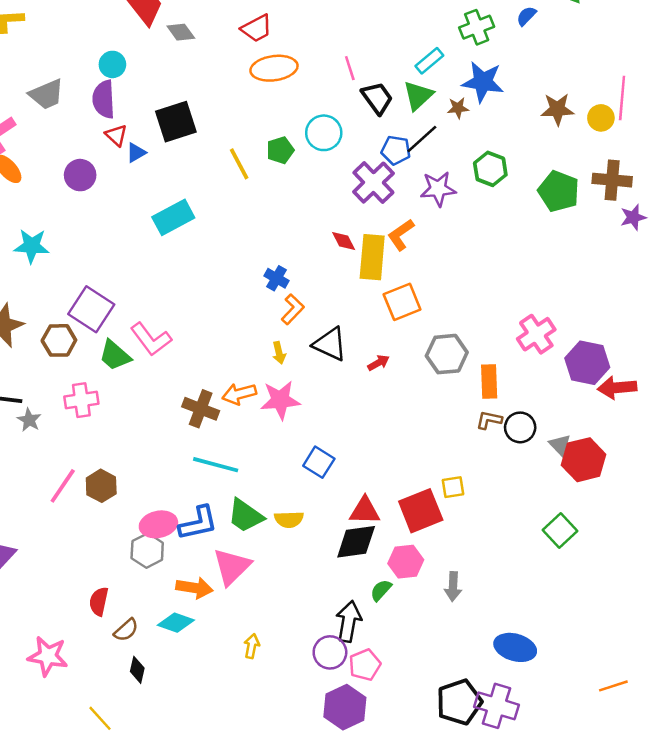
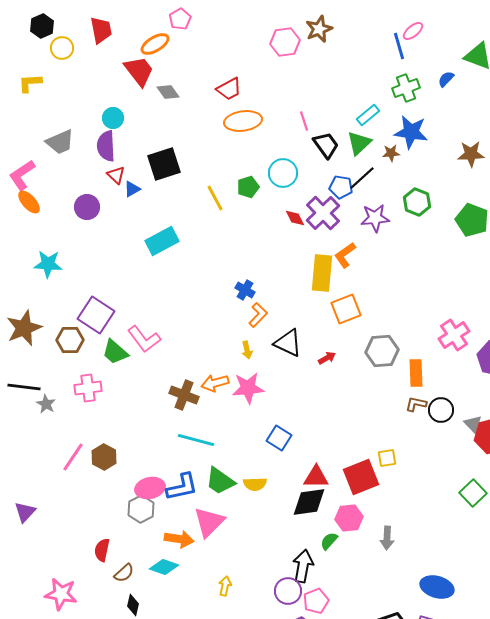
red diamond: (344, 241) -> (295, 218), moved

